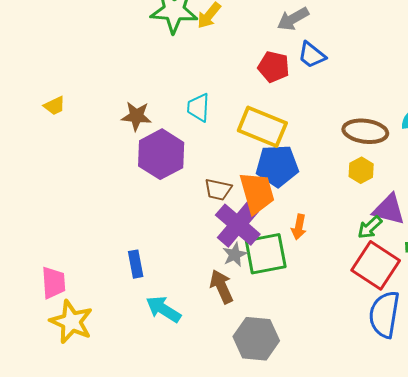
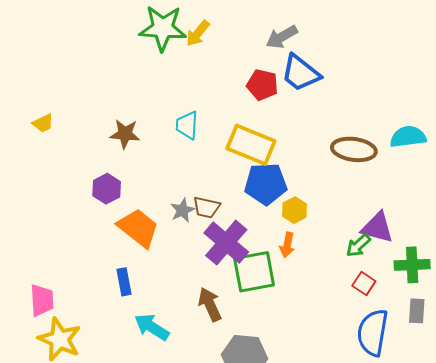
blue trapezoid: (312, 55) -> (300, 73), size x1.4
purple hexagon: (161, 154) -> (107, 189), moved, size x0.6
yellow hexagon: (361, 170) -> (294, 210), moved
orange trapezoid: (257, 193) -> (138, 228), moved, turned -36
gray star: (235, 255) -> (182, 210), moved
red square: (376, 265) -> (364, 284), size x0.5

